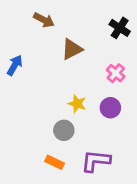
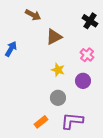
yellow star: (77, 104) -> (58, 70), moved
gray circle: (64, 130) -> (58, 98), moved
orange rectangle: (55, 162) -> (41, 122), turned -64

